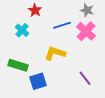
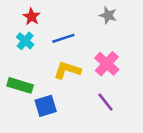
red star: (35, 10) -> (32, 17), moved
blue line: (62, 25) -> (63, 38), moved
pink cross: (86, 31) -> (107, 64), moved

